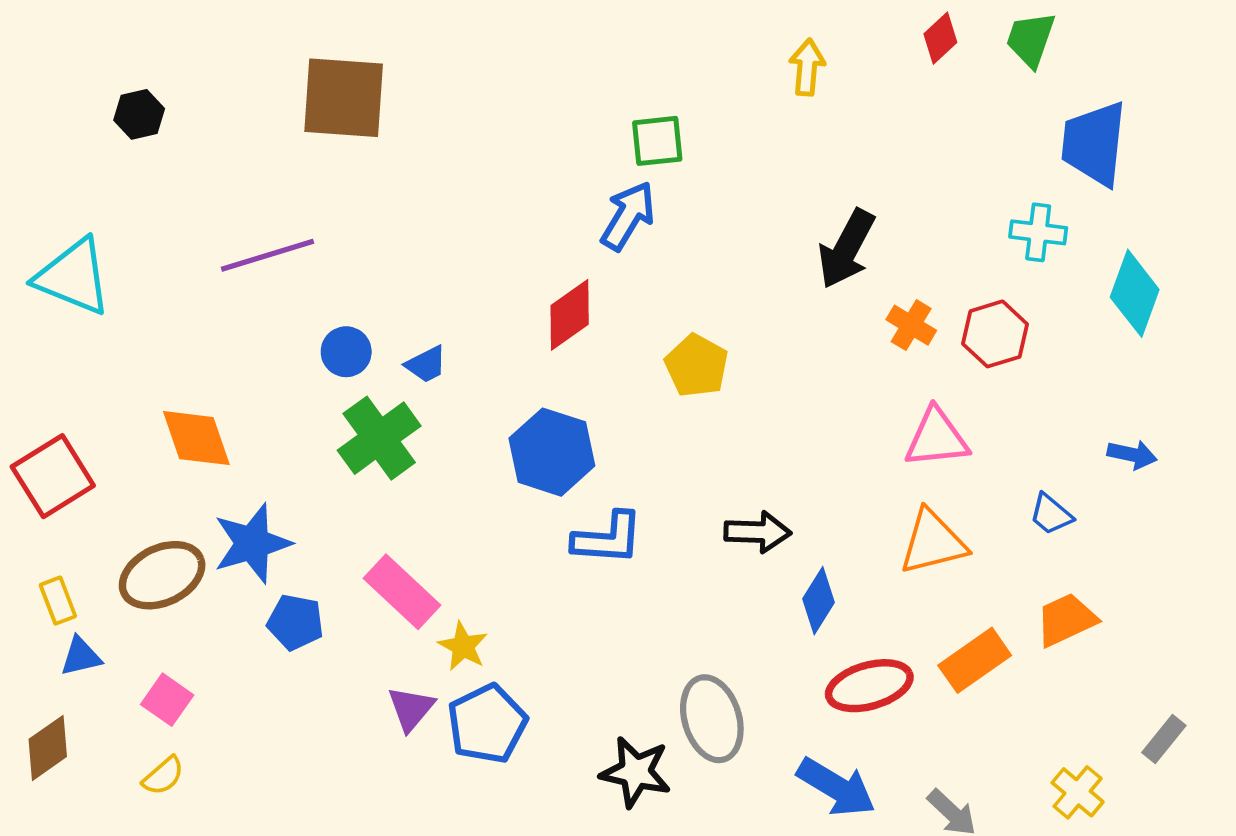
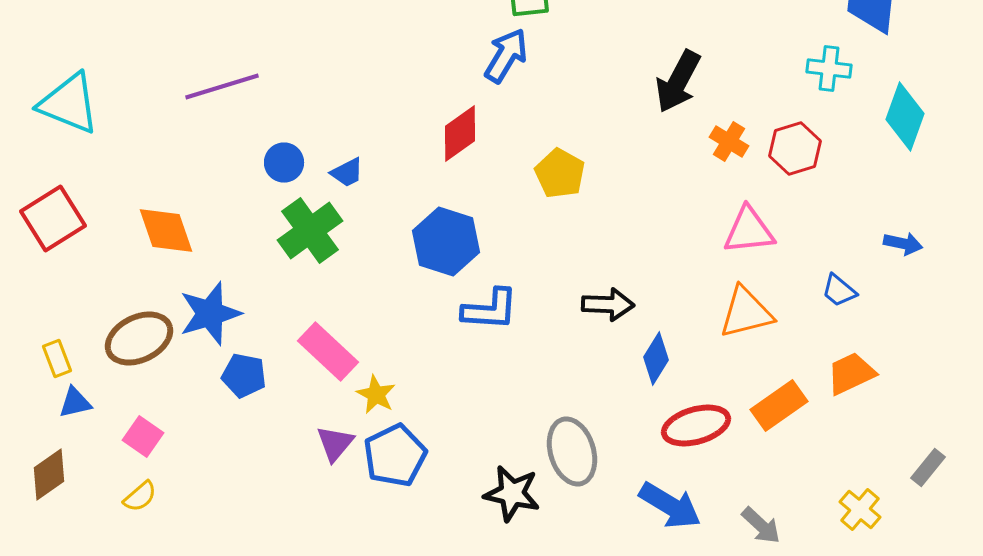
red square: (53, 476) -> (53, 218), moved

